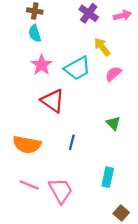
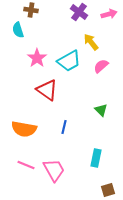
cyan semicircle: (35, 33) -> (18, 30), moved
brown square: (121, 213) -> (108, 190), turned 32

